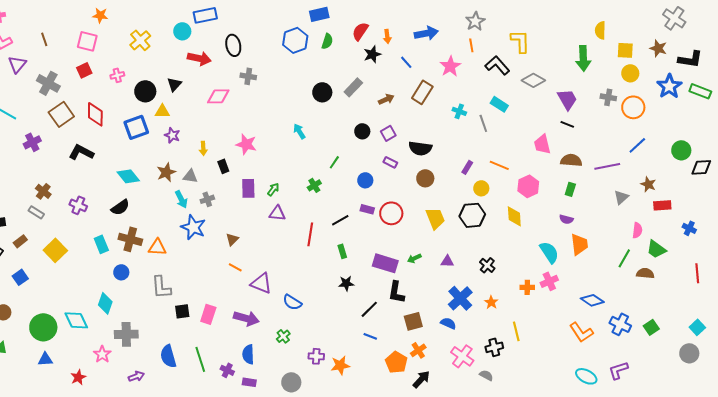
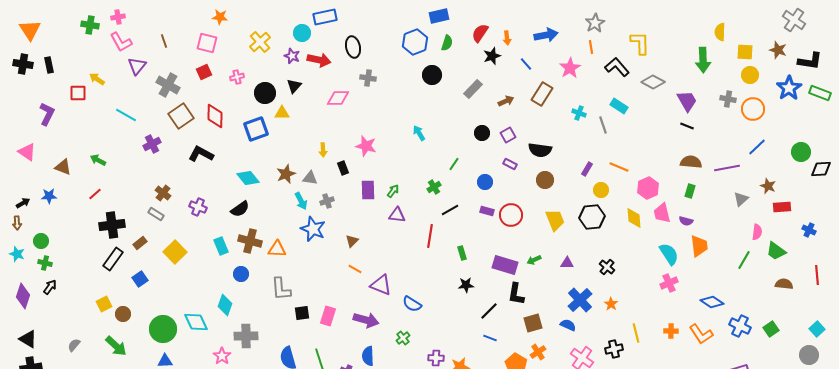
black circle: (322, 92) -> (432, 75), moved
purple star: (172, 135) -> (292, 56), moved
pink trapezoid: (542, 144) -> (662, 213), moved
black line: (340, 220) -> (450, 210), moved
brown semicircle: (645, 273) -> (784, 284), moved
orange cross: (527, 287) -> (671, 331), moved

